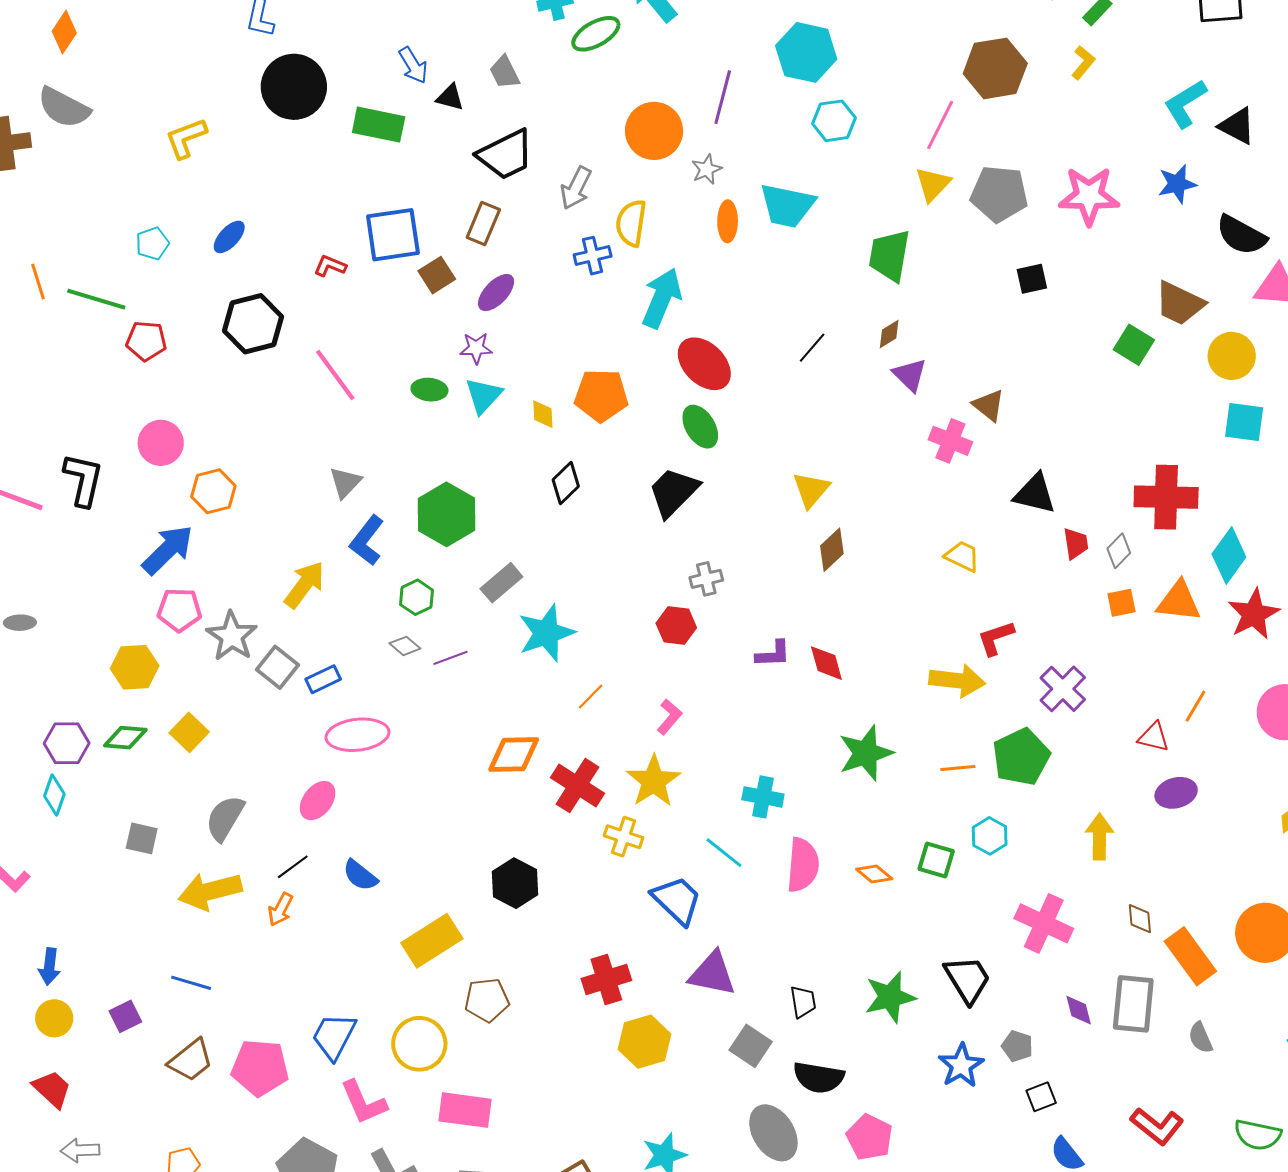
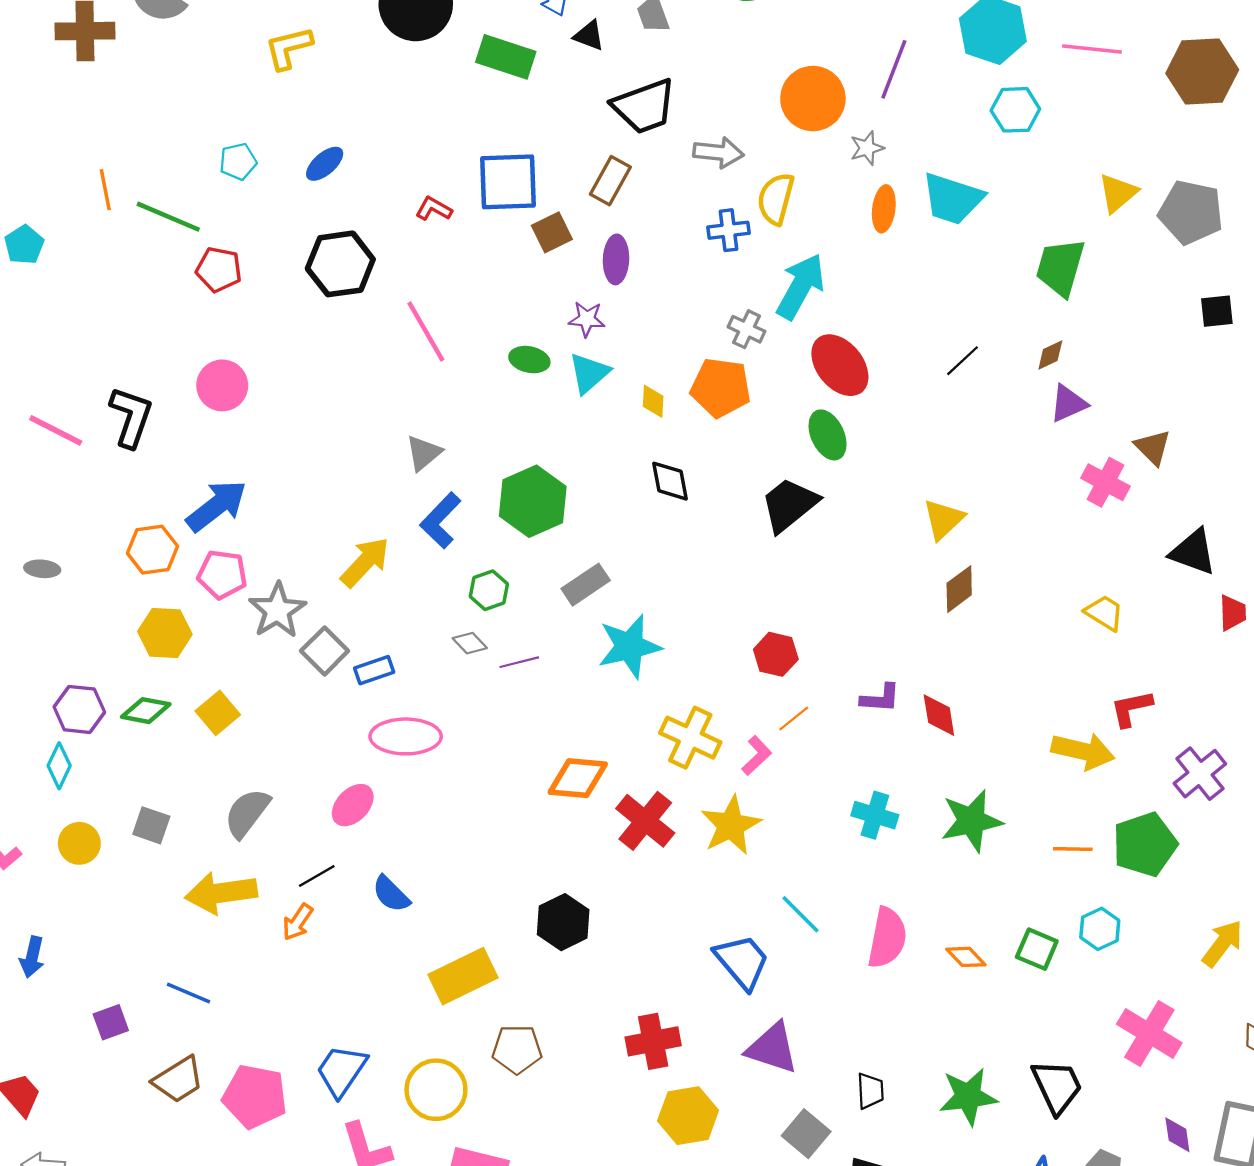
pink line: (940, 125) -> (1092, 49), moved, turned 63
gray arrow: (576, 188) -> (718, 153), turned -117
purple ellipse: (496, 293) -> (616, 259), turned -48
purple triangle: (910, 375) -> (1068, 403), turned 45
black diamond: (566, 483) -> (670, 481), turned -63
orange hexagon: (213, 491) -> (152, 550), moved
gray cross: (706, 579) -> (747, 329), moved, turned 32
orange line: (591, 697) -> (794, 718), moved
cyan cross: (763, 797) -> (875, 815), moved
yellow cross: (624, 837) -> (690, 738), moved, size x1.4
yellow arrow: (1099, 837) -> (1222, 943), turned 30
yellow circle: (54, 1018) -> (79, 843), moved

